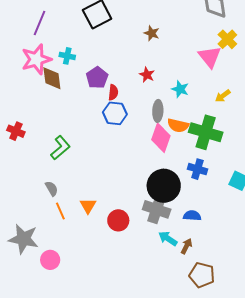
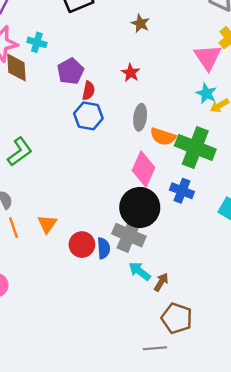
cyan star: (180, 89) -> (206, 93), moved
pink diamond: (161, 138) -> (144, 169), moved
blue semicircle: (192, 216) -> (104, 248), moved, turned 78

